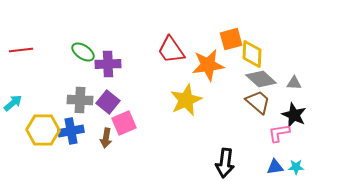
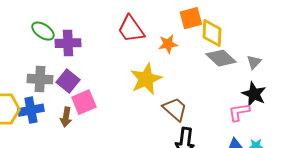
orange star: (208, 65) -> (168, 44), size x0.6
gray triangle: (294, 83) -> (254, 62), turned -49
brown trapezoid: (258, 102) -> (175, 109), moved

